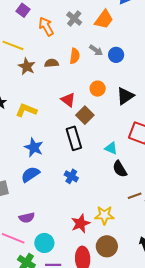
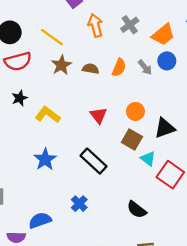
blue circle: (116, 55) -> (167, 61), moved
brown square: (85, 115) -> (132, 139), moved, turned -30
black rectangle: (74, 138) -> (93, 161), turned -45
cyan triangle: (111, 148) -> (148, 159), moved
black semicircle: (120, 169) -> (137, 210), turned -36
blue semicircle: (30, 174) -> (40, 220), moved

